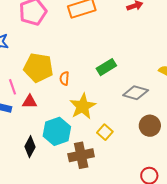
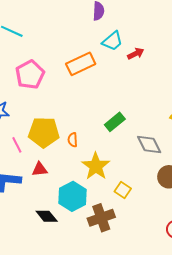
pink line: (12, 87) -> (17, 145), moved
gray diamond: (136, 93) -> (149, 144), turned 55
black diamond: (30, 147) -> (47, 216), turned -60

